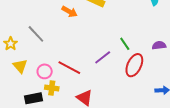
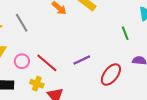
green line: (125, 44) -> (125, 33), moved
yellow cross: (52, 88) -> (37, 84), moved

